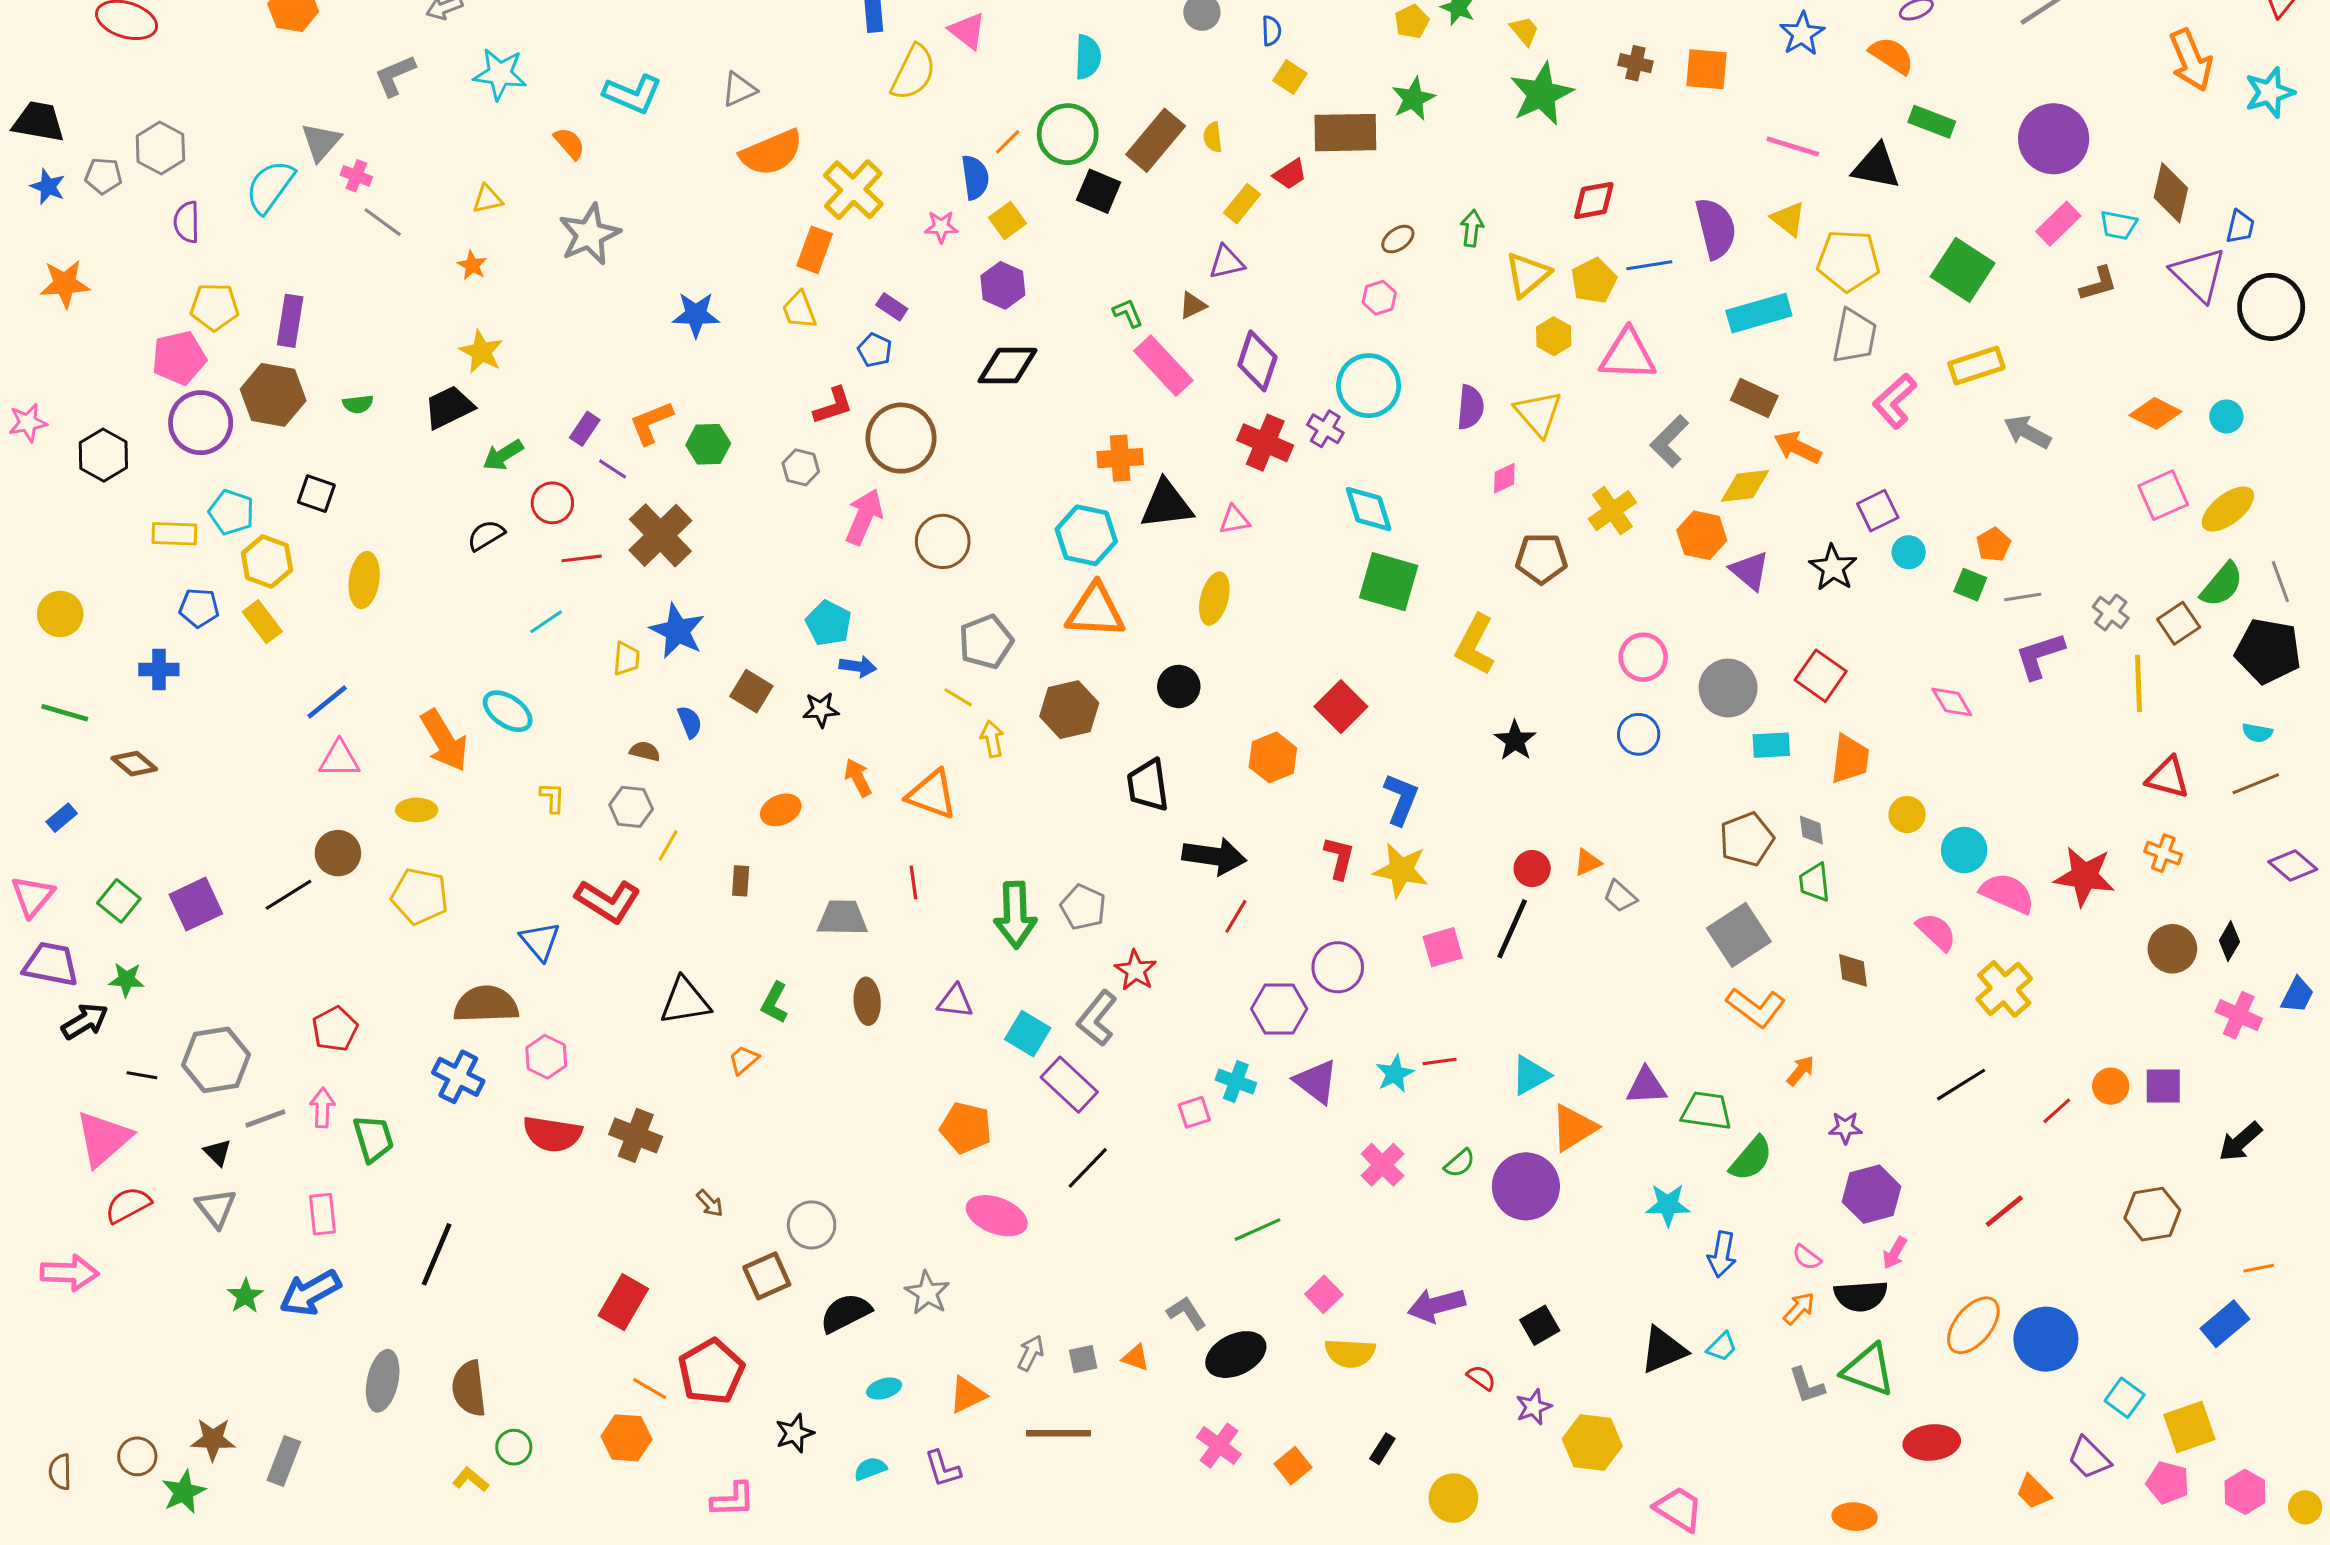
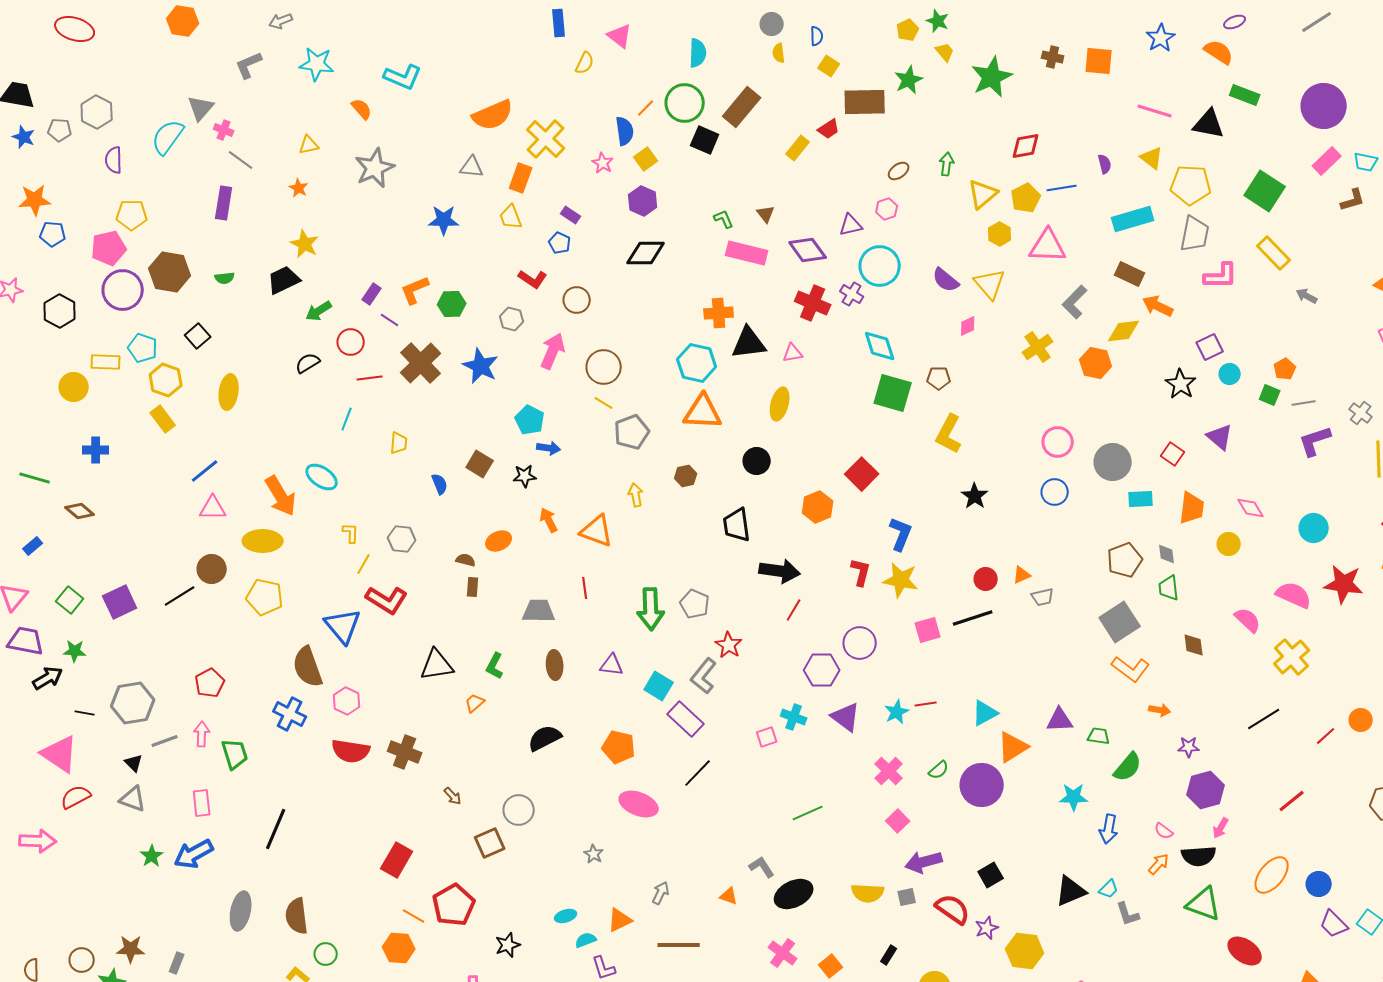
yellow trapezoid: (1524, 31) -> (945, 52), moved
yellow semicircle: (913, 72) -> (585, 63), size x0.6
gray triangle: (739, 89) -> (472, 167), moved, turned 30
yellow semicircle: (1213, 137) -> (779, 53), moved
pink star: (941, 227) -> (603, 163), turned 30
purple semicircle: (1716, 228) -> (1105, 164), size x0.5
purple triangle: (1227, 262) -> (851, 225), moved
brown triangle: (1193, 305) -> (766, 214), turned -42
purple rectangle: (290, 321) -> (224, 203), moved
purple diamond: (1257, 361) -> (808, 250), turned -54
pink rectangle: (1163, 366) -> (747, 253), turned -33
yellow rectangle: (1976, 366) -> (1274, 253), turned 64
pink L-shape: (1895, 401) -> (1221, 276), turned -138
red L-shape: (833, 406) -> (533, 279), turned 52
purple semicircle: (1470, 407) -> (946, 280), turned 124
gray arrow: (2027, 432) -> (1307, 296), size x0.7
brown circle: (901, 438) -> (577, 300), size x0.6
black square: (316, 494) -> (198, 336), turned 30
brown pentagon: (1541, 558) -> (939, 378), moved, size x0.7
purple triangle: (1750, 571) -> (1220, 437), moved
blue pentagon: (199, 608) -> (53, 234), moved
yellow circle: (60, 614) -> (74, 387), moved
cyan line: (546, 622) -> (347, 419), turned -35
blue star: (677, 631) -> (481, 366), moved
red square: (1821, 676) -> (1173, 454), size x0.7
yellow line: (958, 697) -> (604, 403), moved
pink diamond: (1952, 702) -> (1251, 508), moved
brown hexagon: (1069, 710) -> (686, 476), size x0.6
brown semicircle: (645, 751) -> (466, 560), moved
yellow ellipse: (417, 810) -> (263, 541), size x1.5
yellow line: (668, 845) -> (364, 564), moved
cyan circle: (1964, 850) -> (1314, 528), moved
gray trapezoid: (1620, 896) -> (1043, 597), turned -55
black line: (1512, 929) -> (973, 618), turned 48
blue triangle: (540, 941) -> (343, 626), size x1.4
brown semicircle: (486, 1004) -> (308, 667), turned -108
orange arrow: (1801, 1071) -> (1160, 710), turned 60
green trapezoid: (1706, 1111) -> (1099, 736), size x0.7
pink triangle: (103, 1139) -> (60, 754), turned -45
gray triangle: (216, 1208) -> (133, 799), turned -32
gray star: (927, 1293) -> (594, 854), size x0.7
pink square: (1324, 1294) -> (898, 821), moved
black semicircle: (846, 1313) -> (545, 738), moved
blue circle: (2046, 1339) -> (1319, 884), size x0.6
gray square: (1083, 1359) -> (907, 897), moved
red semicircle: (1481, 1378) -> (953, 909), size x1.8
gray L-shape: (1807, 1385) -> (1128, 914), moved
red ellipse: (1932, 1443) -> (1245, 951), turned 40
purple trapezoid: (2089, 1458) -> (1334, 924), moved
gray rectangle: (284, 1461) -> (177, 963), size x0.7
cyan semicircle: (870, 1469) -> (586, 940), moved

